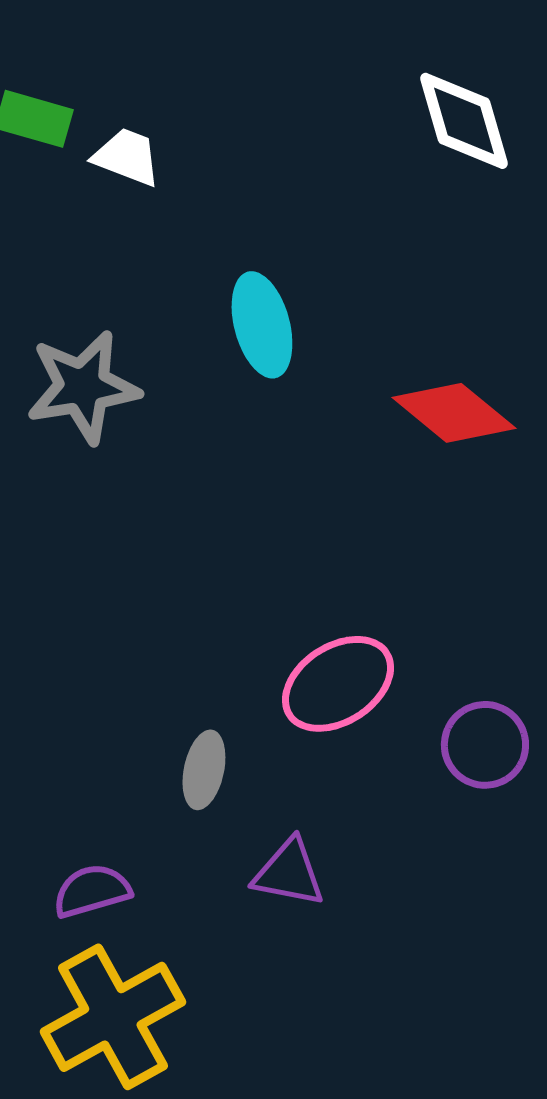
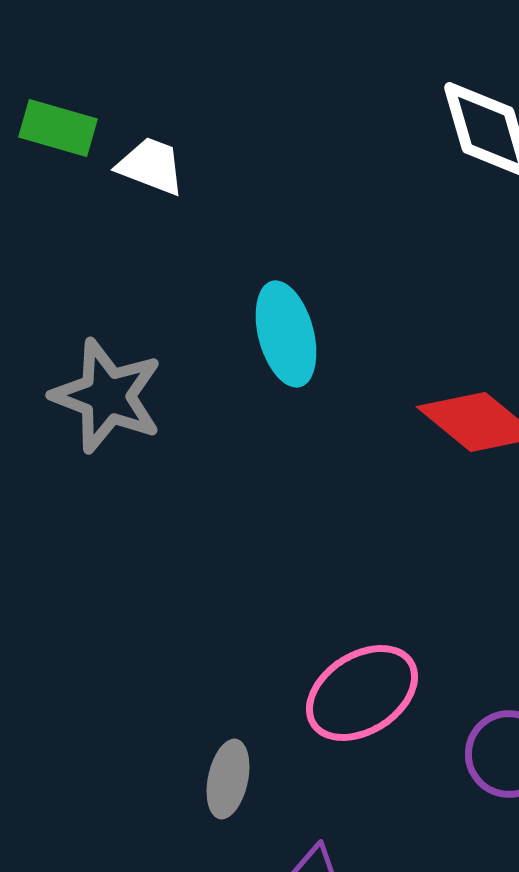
gray star: (83, 387) -> (107, 396), turned 30

